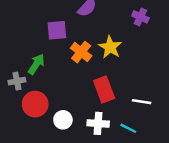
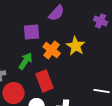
green arrow: (36, 64) -> (26, 61), moved
red rectangle: (104, 90) -> (45, 81), moved

